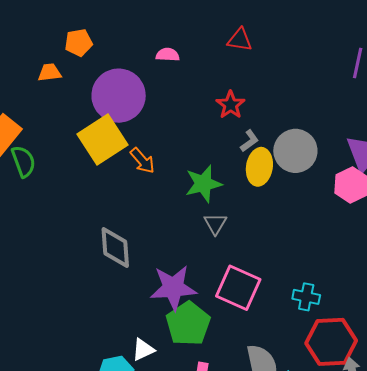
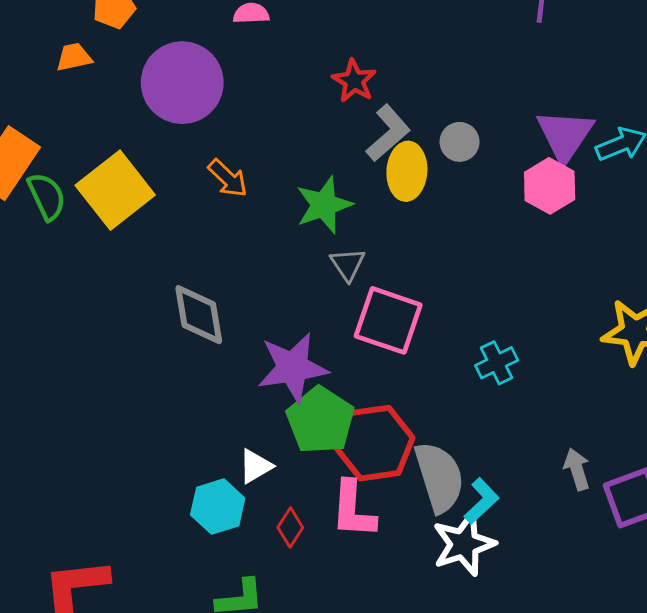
yellow square: (102, 140) -> (115, 190), moved
gray L-shape: (249, 141) -> (388, 133), size x1.6
gray circle: (295, 151) -> (460, 142), size x0.6
pink square: (238, 288) -> (388, 320), moved
cyan cross: (306, 297) -> (497, 363), turned -32
red hexagon: (331, 342) -> (375, 443), moved

